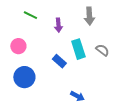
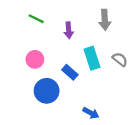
pink circle: (18, 46) -> (35, 59), moved
blue circle: (24, 77) -> (47, 91), moved

